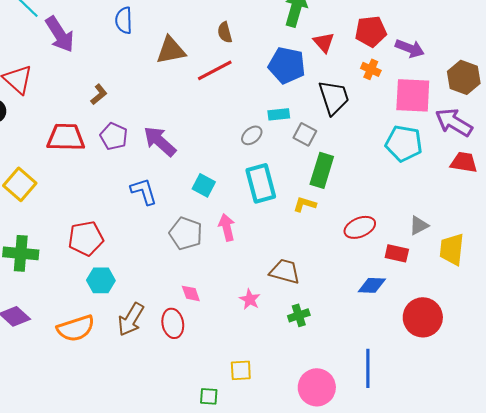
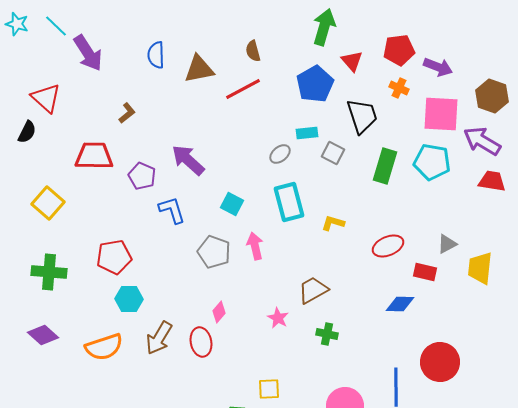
blue semicircle: (124, 20) -> (156, 55), moved
blue pentagon: (287, 65) -> (315, 84), turned 30
purple pentagon: (114, 136) -> (142, 176), moved
green rectangle: (322, 170) -> (385, 166), moved
brown trapezoid: (285, 271) -> (313, 290), turned -44
pink diamond: (191, 293) -> (219, 312), turned 60
green cross: (299, 315) -> (327, 334), turned 30
red circle: (423, 317) -> (440, 362), moved

